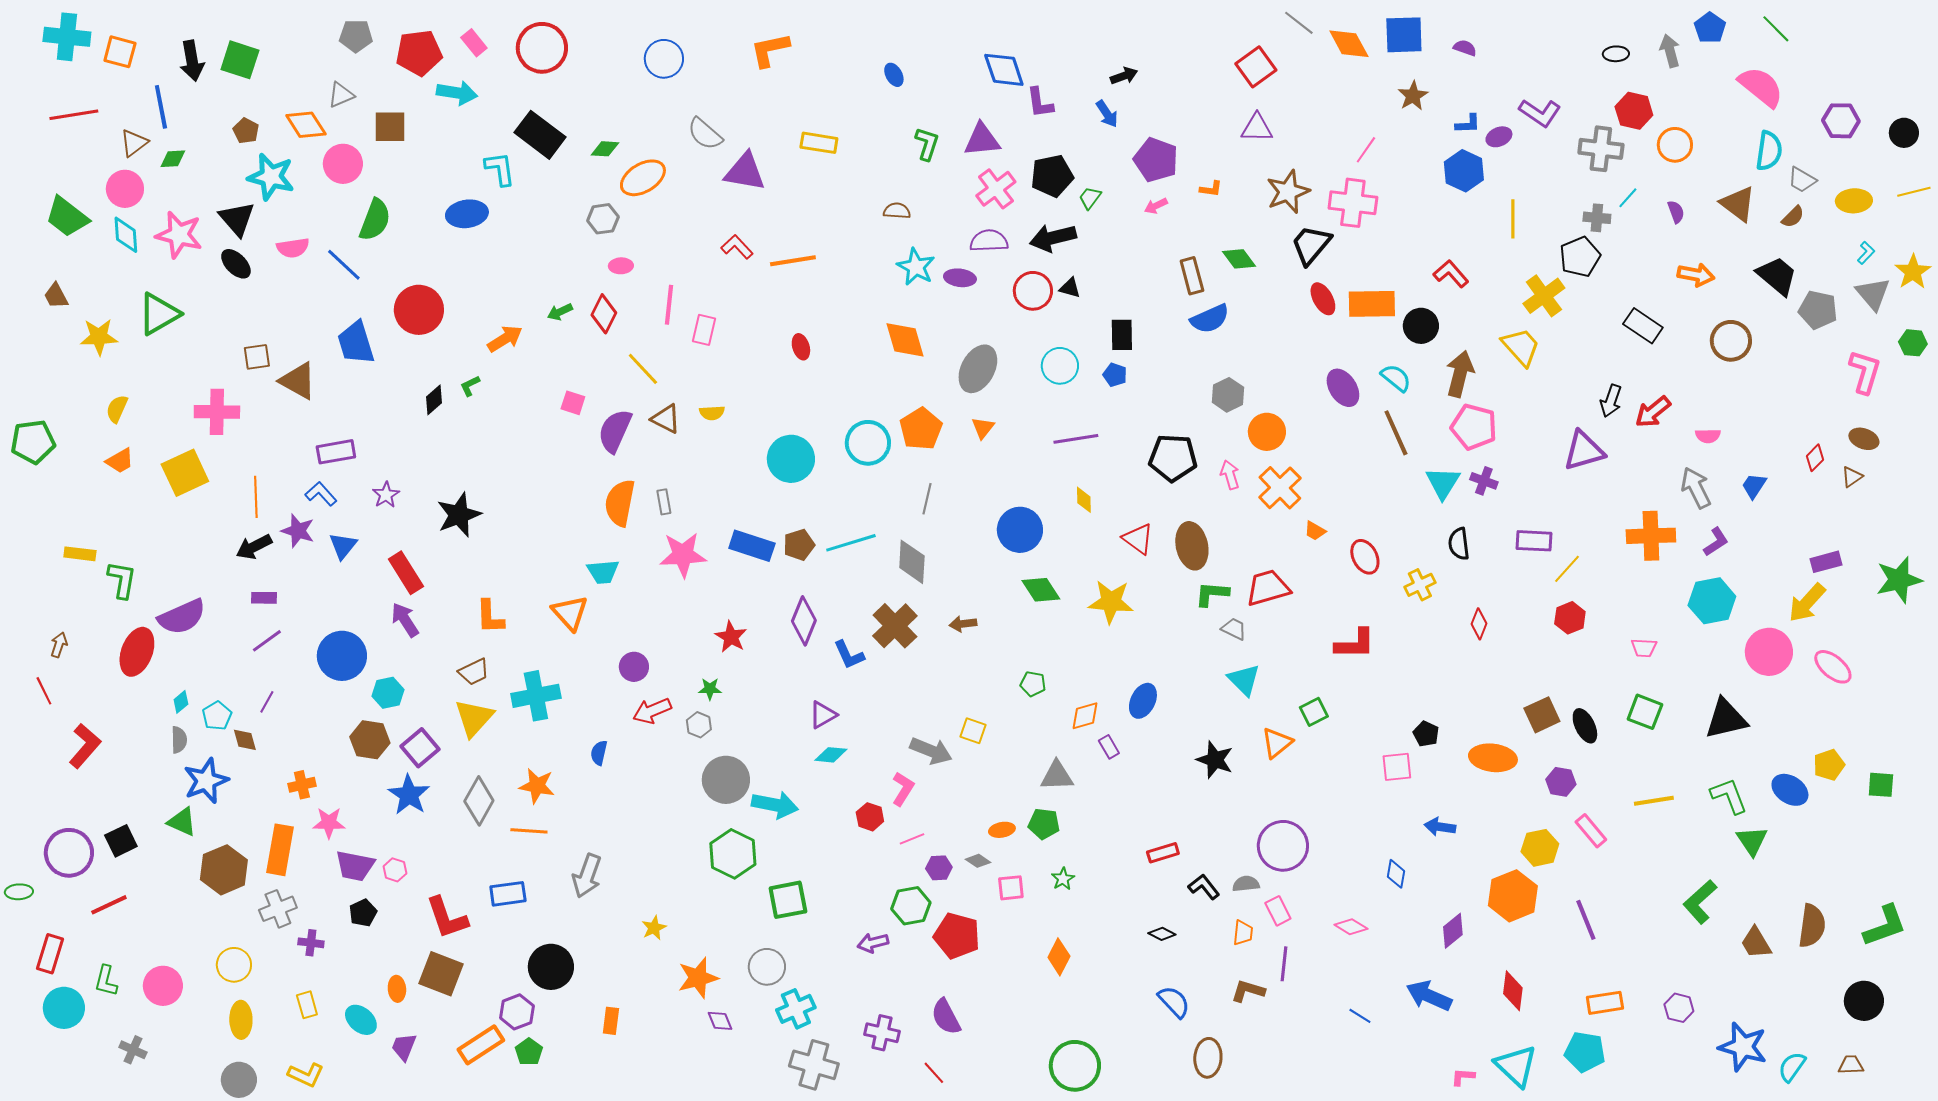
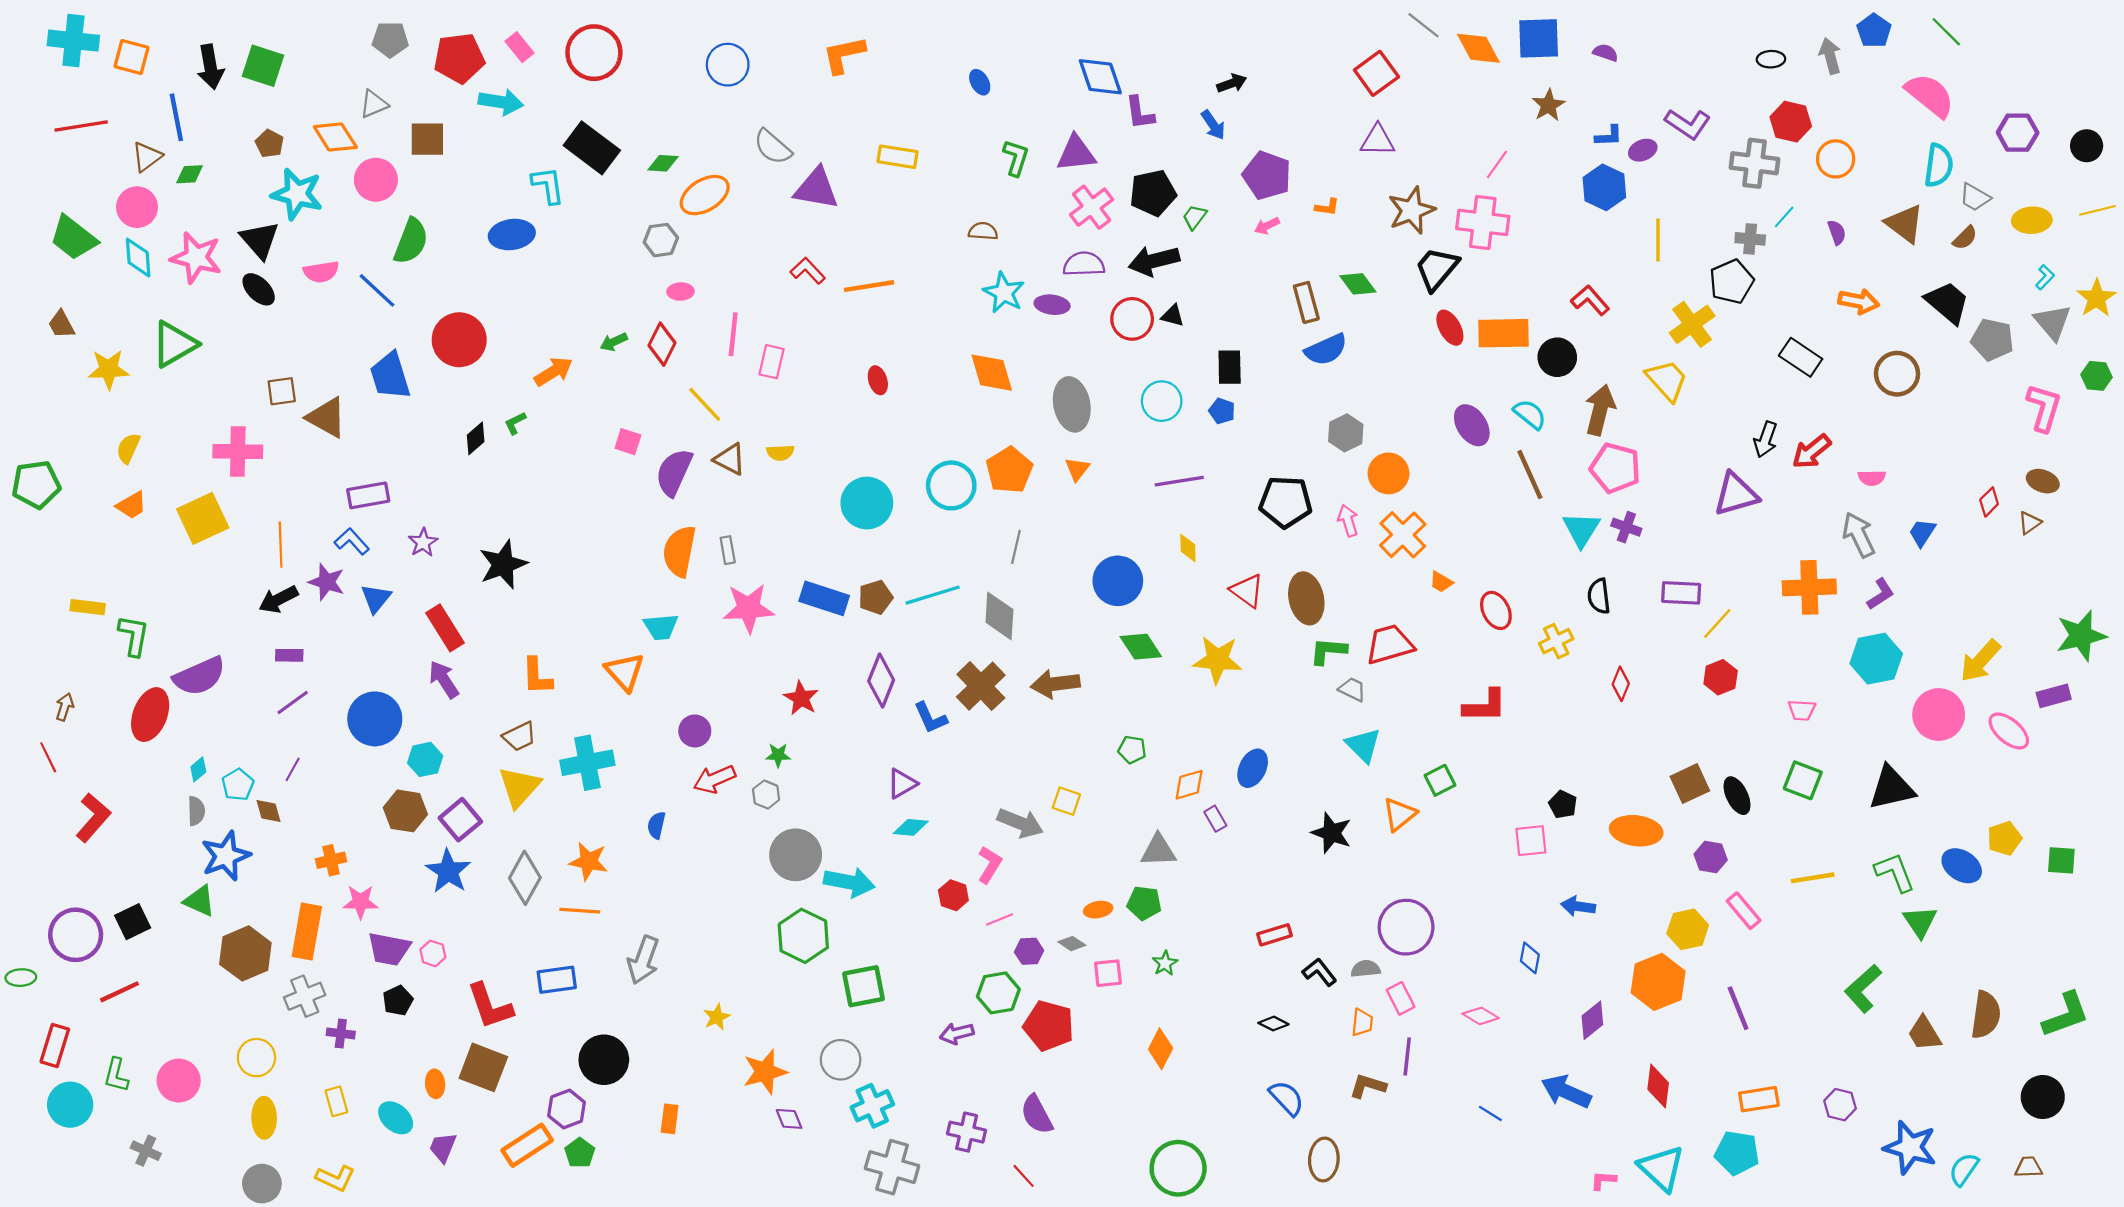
gray ellipse: (978, 369) -> (1072, 404), turned -39
purple rectangle: (1826, 562) -> (2054, 696), moved
brown arrow: (963, 624) -> (1055, 684), size x1.6

